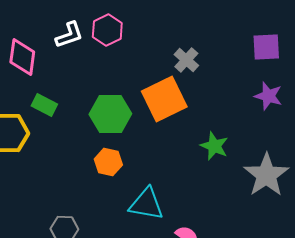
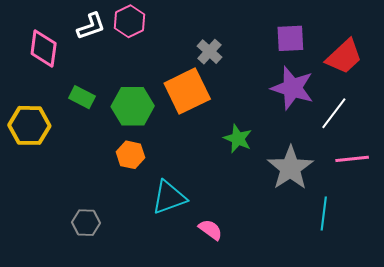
purple star: (268, 96) -> (292, 88), size x1.5
green rectangle: (44, 105) -> (82, 97), moved
cyan triangle: (146, 204) -> (169, 197), turned -30

